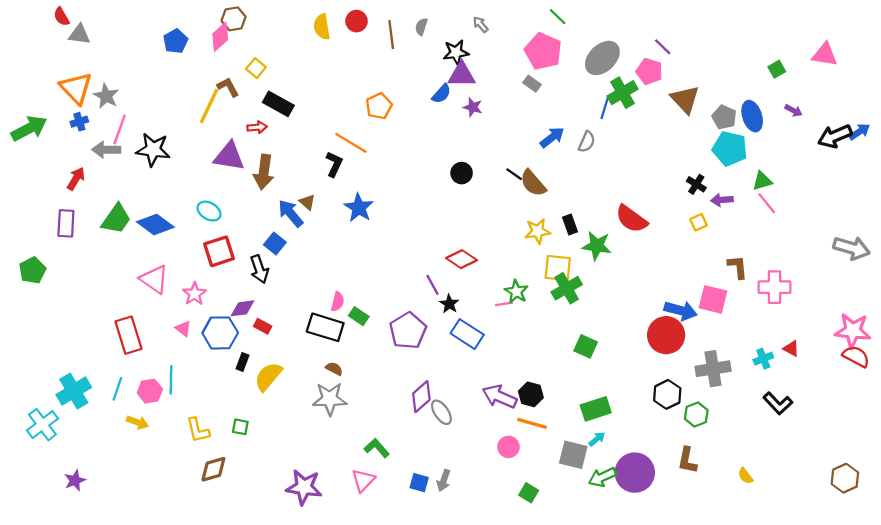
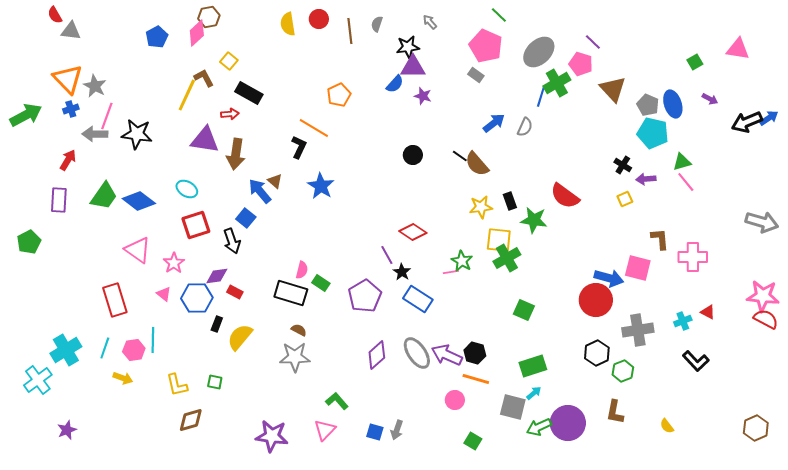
gray ellipse: (441, 412) -> (417, 353), moved, size x1.4

